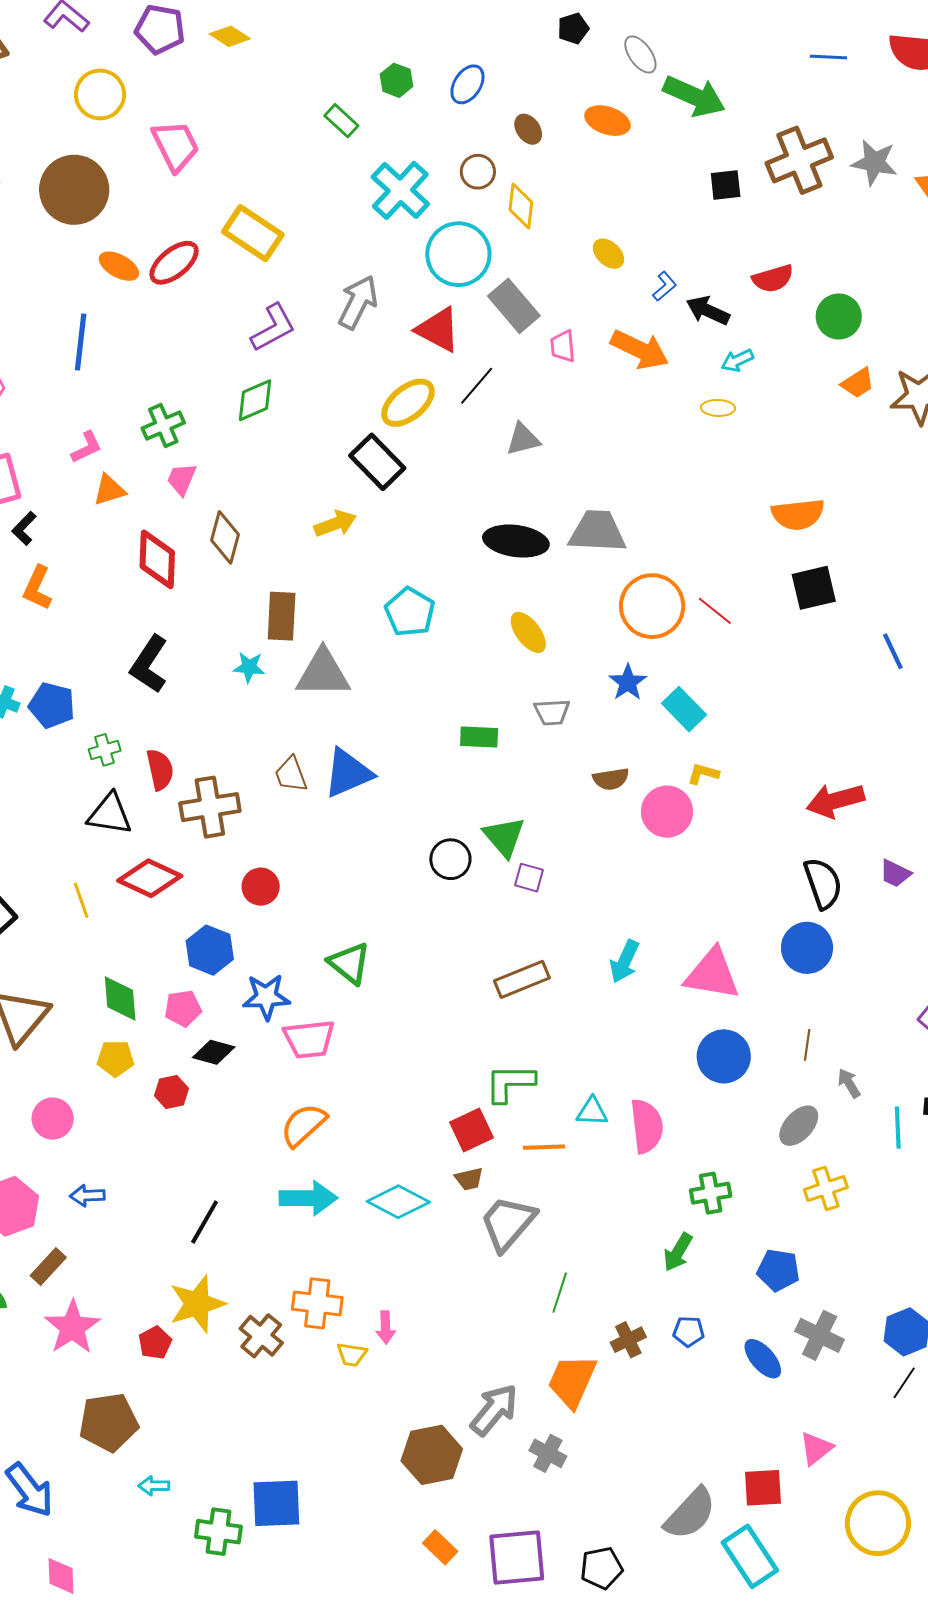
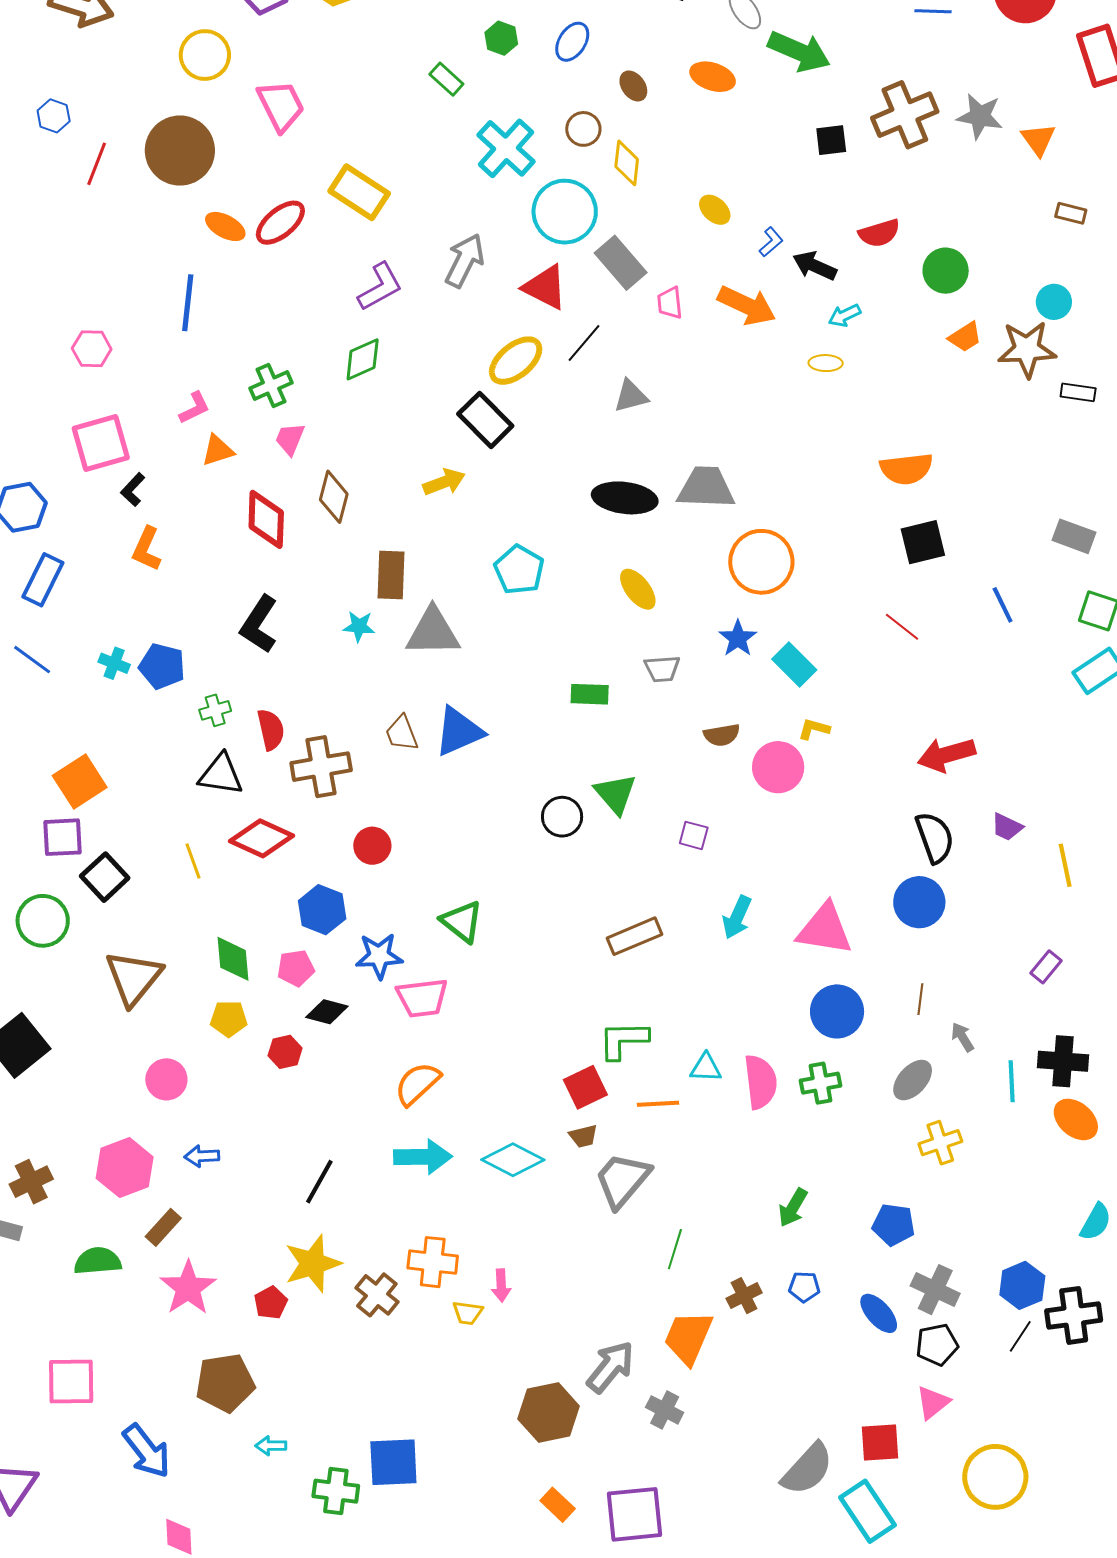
red line: (715, 611) -> (902, 627), moved
purple square: (529, 878) -> (694, 835), moved
green cross: (711, 1193) -> (820, 1083), moved
black pentagon: (602, 1568) -> (937, 1345), moved

